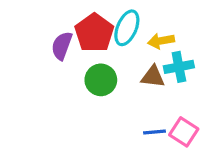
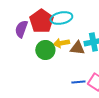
cyan ellipse: (127, 28) -> (61, 18), turned 55
yellow arrow: (161, 41) -> (61, 43), moved

